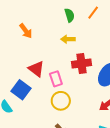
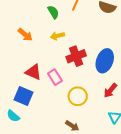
orange arrow: (26, 31) -> (25, 35), moved
yellow circle: (61, 101) -> (78, 96), moved

